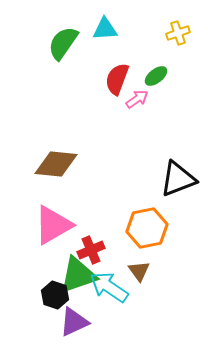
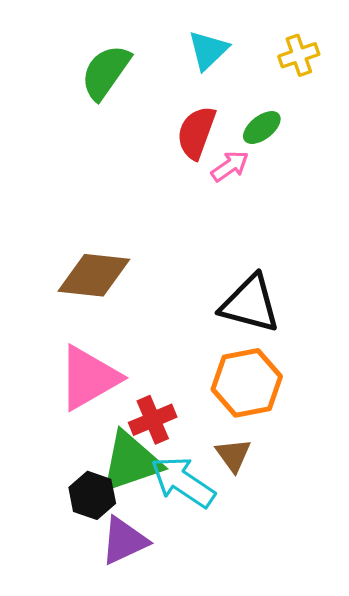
cyan triangle: (105, 29) -> (208, 50), moved, turned -40
black triangle: (178, 179) -> (250, 304), moved, turned 36

